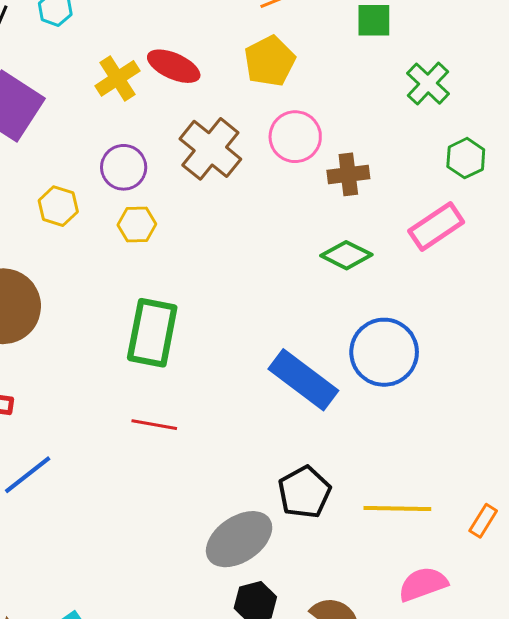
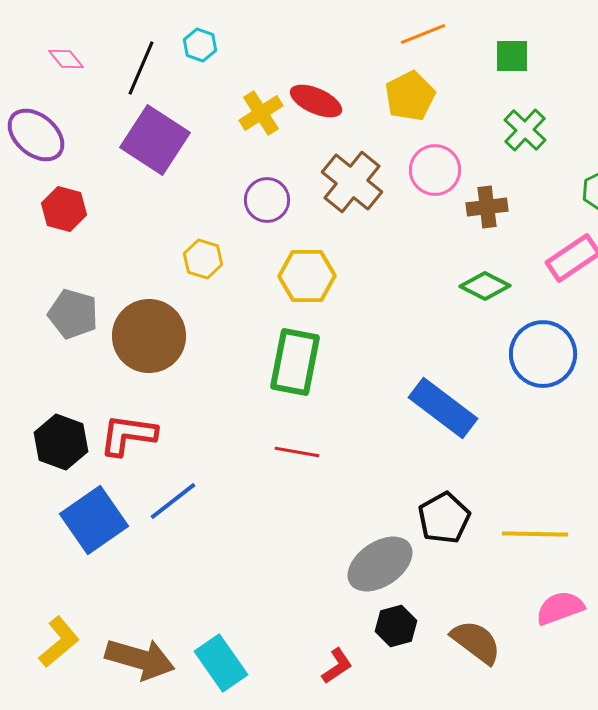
green cross: (428, 84) -> (525, 130), moved
yellow hexagon: (58, 206) -> (203, 259), moved
yellow hexagon: (137, 225) -> (307, 276), moved, size x1.5
blue circle: (384, 352) -> (543, 354), moved

